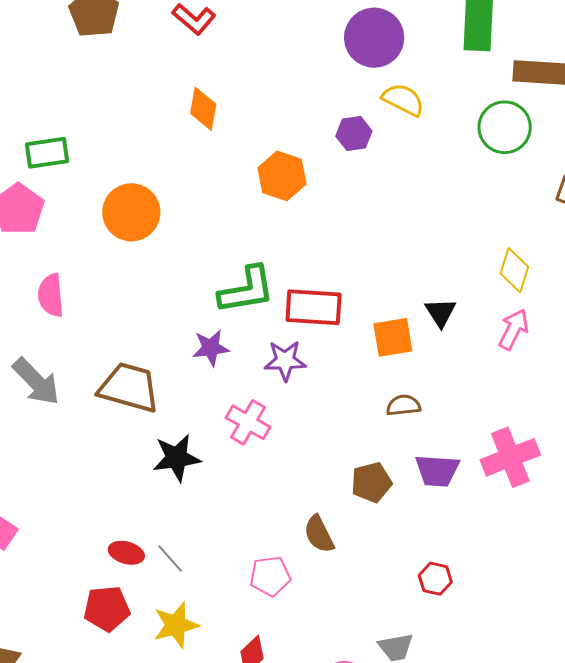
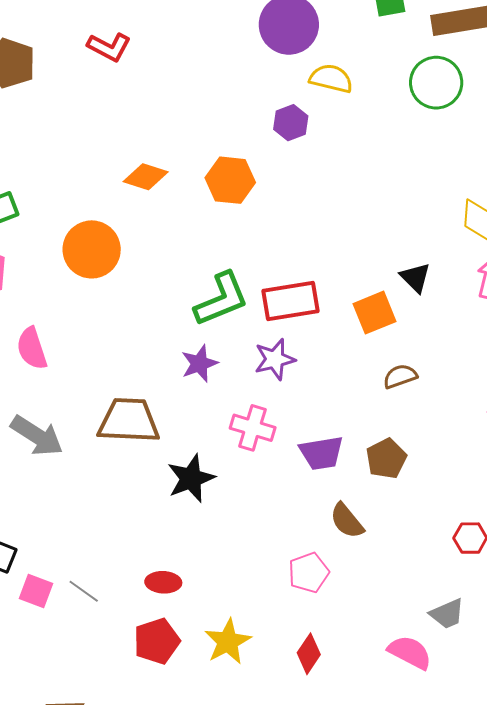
orange diamond: (203, 109) -> (146, 177), moved, turned -69
purple trapezoid: (437, 471) -> (322, 453), moved
gray line: (170, 559) -> (84, 591), moved

